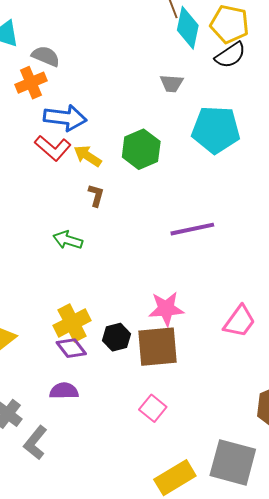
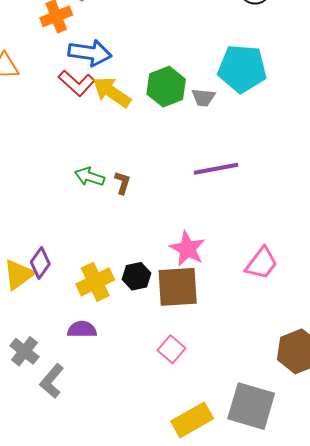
gray trapezoid: (172, 83) -> (203, 97), moved
yellow arrow: (88, 156) -> (112, 92), size x1.4
brown L-shape: (96, 195) -> (122, 183), moved
pink star: (166, 309) -> (188, 249), turned 30
yellow cross: (72, 323) -> (95, 282), moved
purple diamond: (71, 348) -> (40, 263), moved, turned 72

